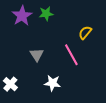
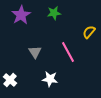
green star: (46, 14) -> (54, 13), moved
yellow semicircle: (85, 33) -> (89, 32), moved

